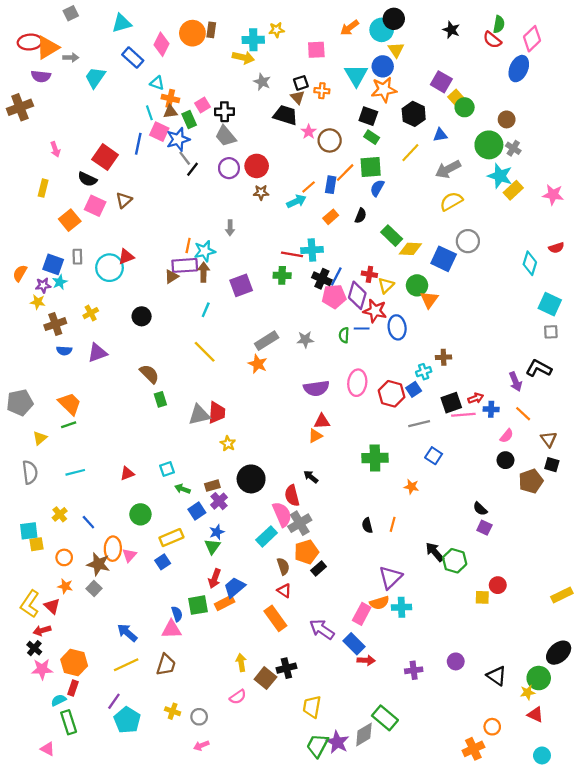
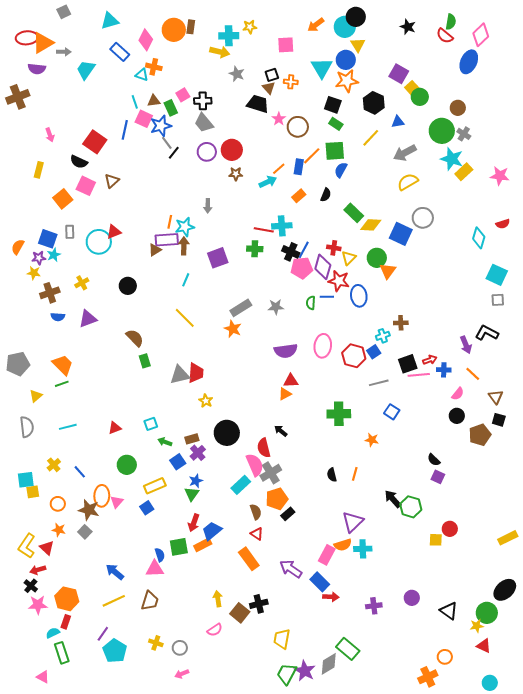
orange cross: (170, 98) -> (154, 67), moved

